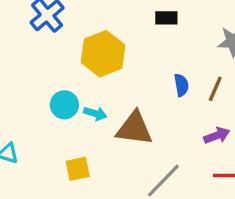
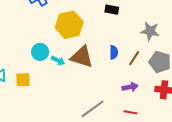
brown triangle: (134, 128) -> (82, 57), moved
yellow square: (78, 169) -> (23, 80), moved

